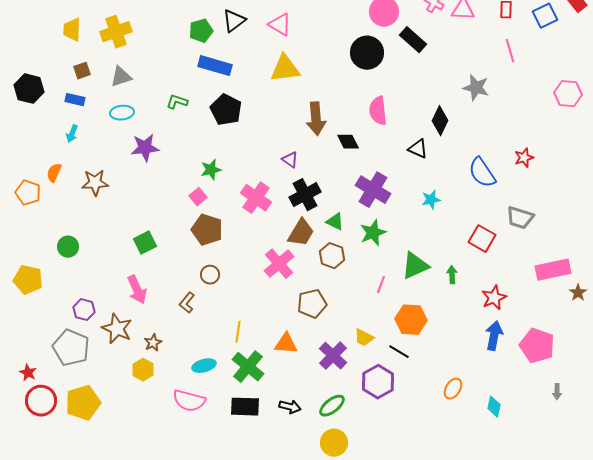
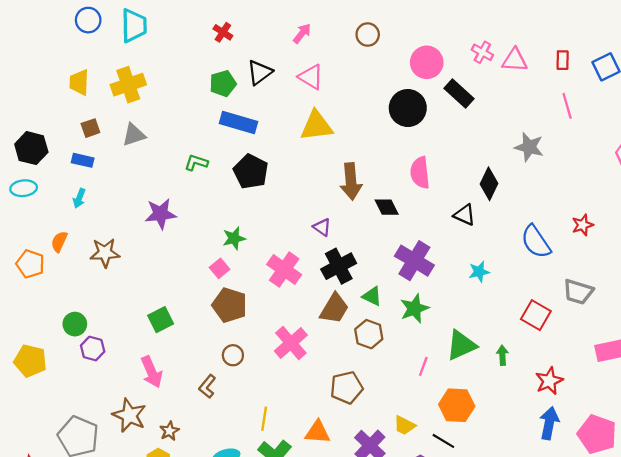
cyan ellipse: (122, 113) -> (24, 188), moved
pink cross: (279, 264) -> (291, 343), moved
purple hexagon: (84, 310) -> (93, 349), moved

